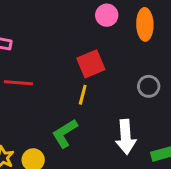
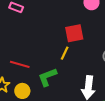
red line: (18, 83) -> (20, 64), moved

